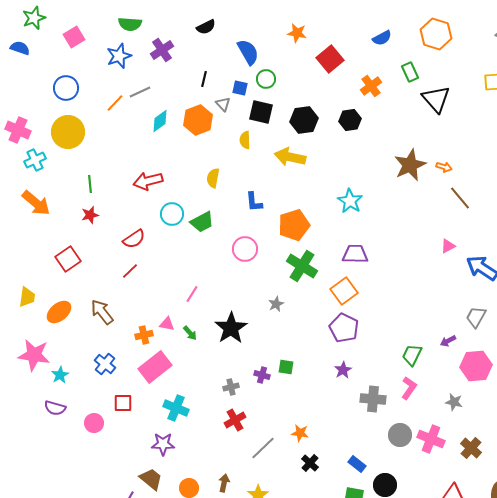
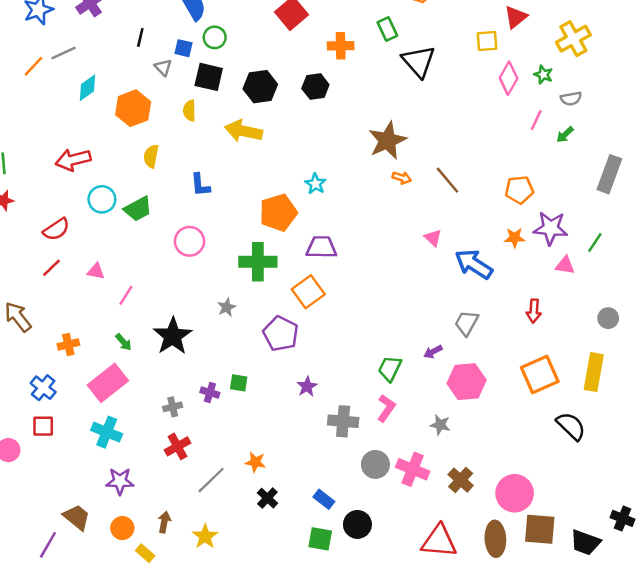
orange cross: (371, 86) -> (341, 46), turned 35
orange hexagon: (198, 120) -> (133, 108), moved
orange arrow: (444, 167) -> (402, 178), moved
cyan star: (350, 201) -> (315, 184), size x0.7
orange pentagon: (294, 225) -> (278, 213), moved
pink triangle: (448, 246) -> (433, 238), turned -49
green cross: (302, 266) -> (258, 262), turned -32
pink triangle: (167, 324) -> (96, 271), moved
purple pentagon: (344, 328) -> (281, 334), moved
blue cross: (105, 364) -> (43, 388), moved
pink rectangle: (155, 367) -> (108, 383), moved
purple star: (163, 444) -> (120, 481), moved

